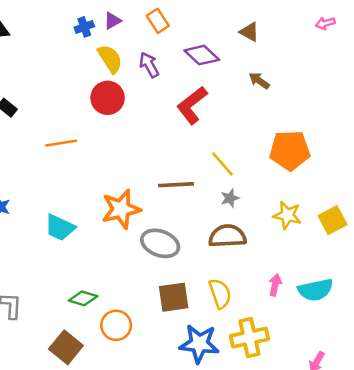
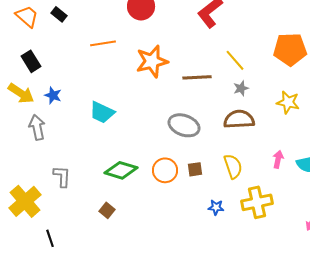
orange star: (121, 209) -> (152, 61), moved
brown square: (174, 297) -> (195, 169), size x0.6
green diamond: (83, 298) -> (121, 170), size x1.4
orange circle: (116, 325) -> (165, 170), moved
blue star: (199, 344) -> (216, 207), size x0.5
brown square: (66, 347) -> (107, 210), size x0.6

